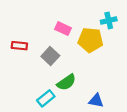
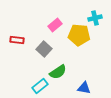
pink rectangle: (63, 29) -> (55, 25), turned -64

